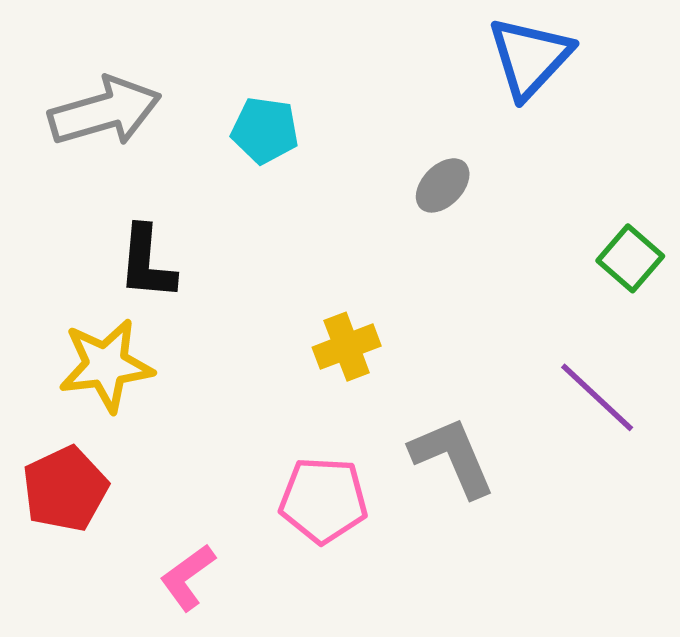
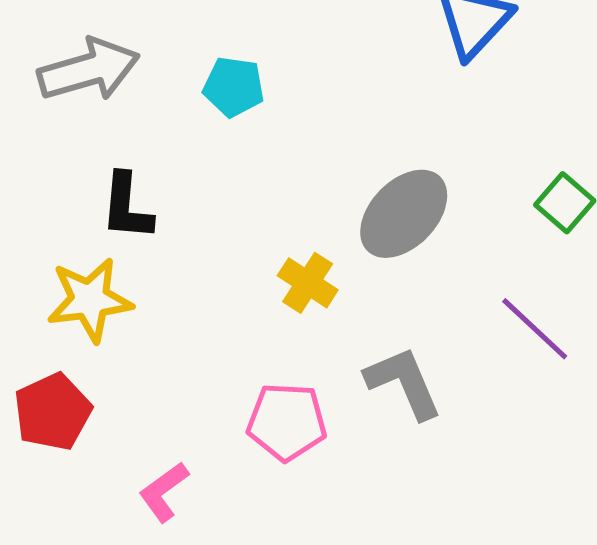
gray ellipse: (443, 185) -> (404, 214), moved, size x1.8
yellow cross: (347, 347) -> (308, 283), turned -36

